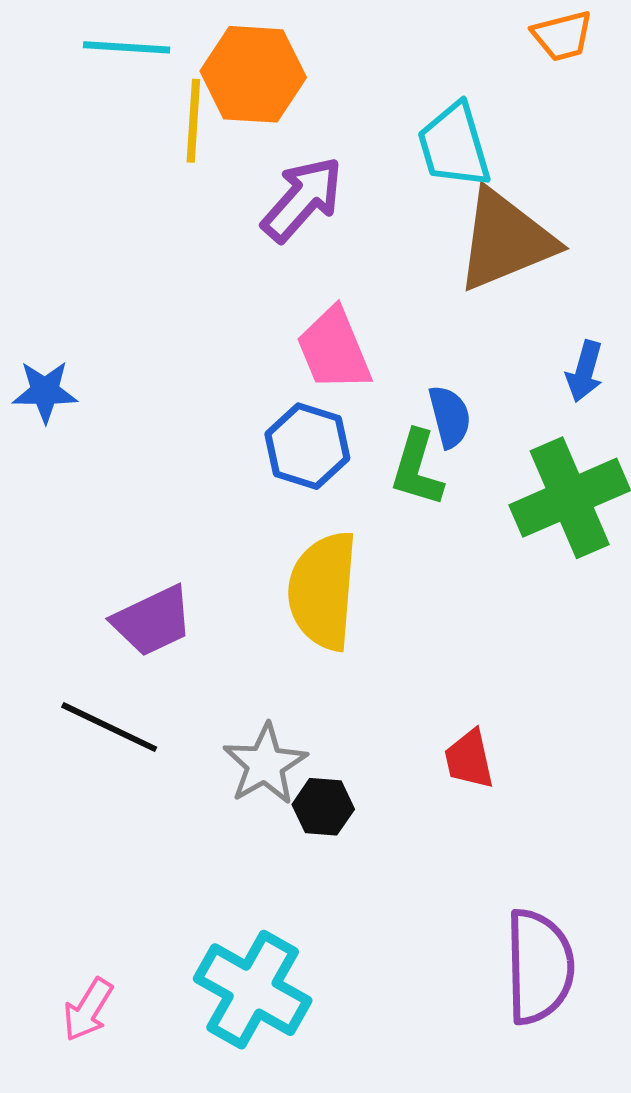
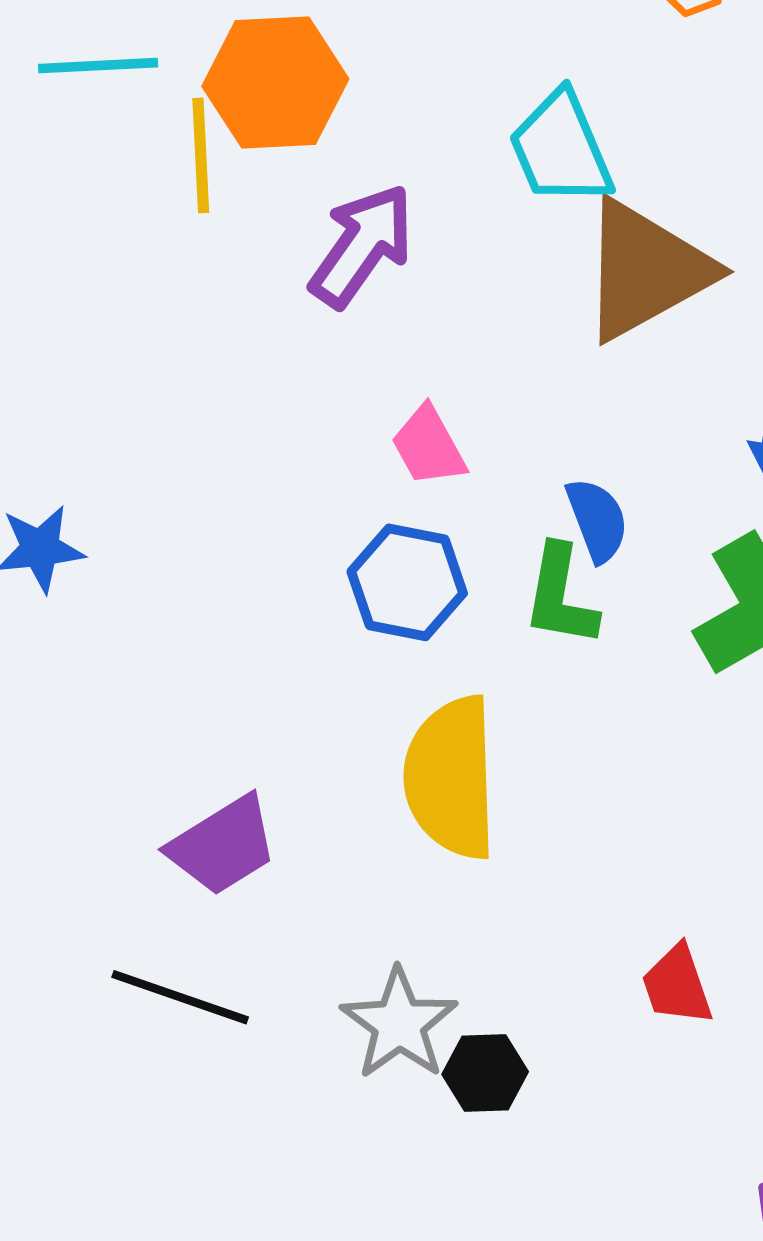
pink trapezoid: (334, 349) -> (429, 446), size x0.7

